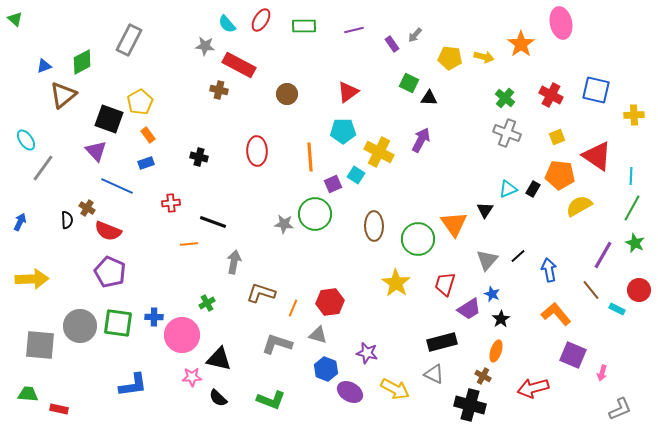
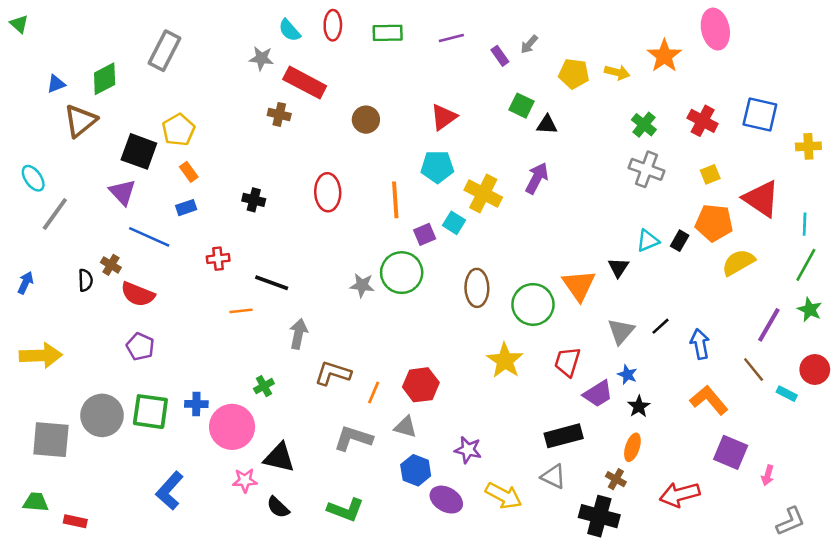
red ellipse: (261, 20) -> (333, 25), turned -30
purple pentagon: (110, 272) -> (140, 347), size x0.7
blue L-shape: (133, 385) -> (170, 491), turned 140

